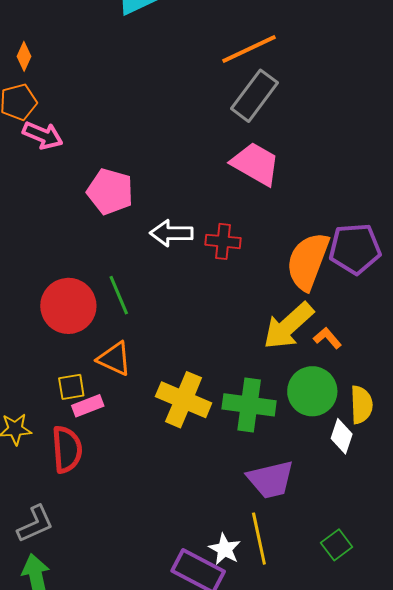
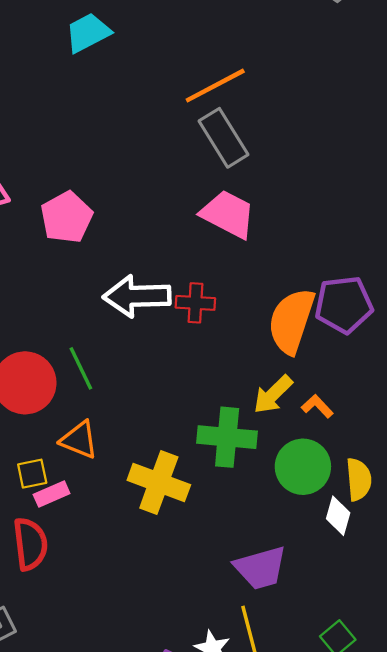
gray rectangle: (254, 96) -> (224, 138), turned -66
pink pentagon: (110, 192) -> (67, 217), moved, turned 30
white arrow: (171, 233) -> (137, 296), size x1.4
yellow arrow: (288, 326) -> (273, 394), size x0.7
green cross: (249, 405) -> (227, 437), moved

